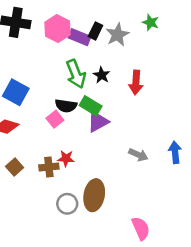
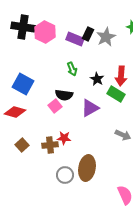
pink hexagon: (57, 29) -> (45, 32), moved
green arrow: (76, 74) -> (72, 69), size x0.6
black star: (102, 75) -> (97, 79), moved
green rectangle: (91, 106) -> (116, 94), moved

